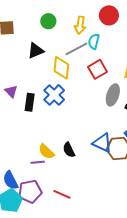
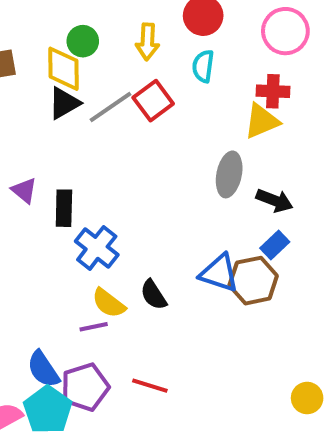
cyan semicircle: (94, 41) -> (203, 66), moved
gray line: (76, 49) -> (110, 107), moved
yellow diamond: (61, 68) -> (63, 69), moved
red square: (98, 69) -> (153, 101), moved
blue cross: (54, 95) -> (97, 248), moved

